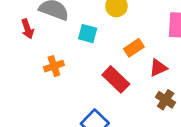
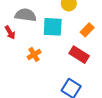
cyan square: (88, 34) -> (53, 27), size x1.5

